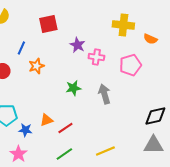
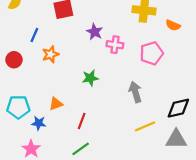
gray arrow: (104, 94) -> (135, 92), moved
orange triangle: (46, 120) -> (56, 104), moved
red line: (65, 128) -> (82, 121), turned -35
yellow line: (105, 151) -> (145, 126), moved

